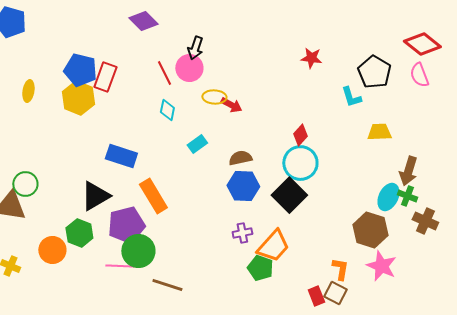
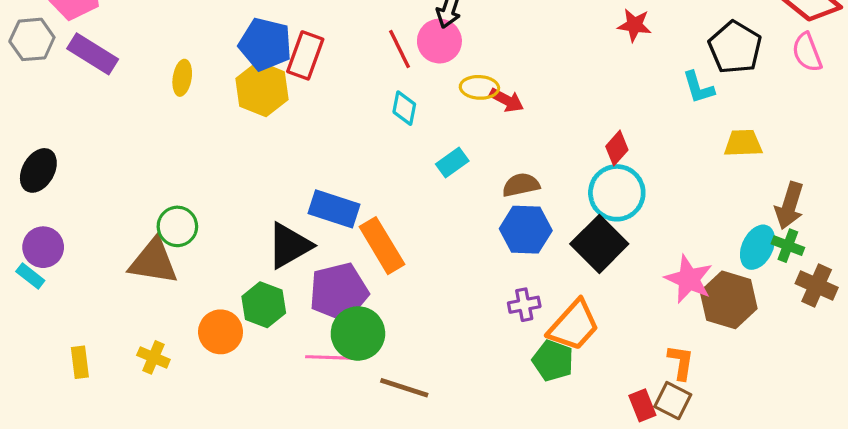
blue rectangle: (121, 156) -> (334, 209), moved
pink star: (381, 266) -> (689, 279), moved

